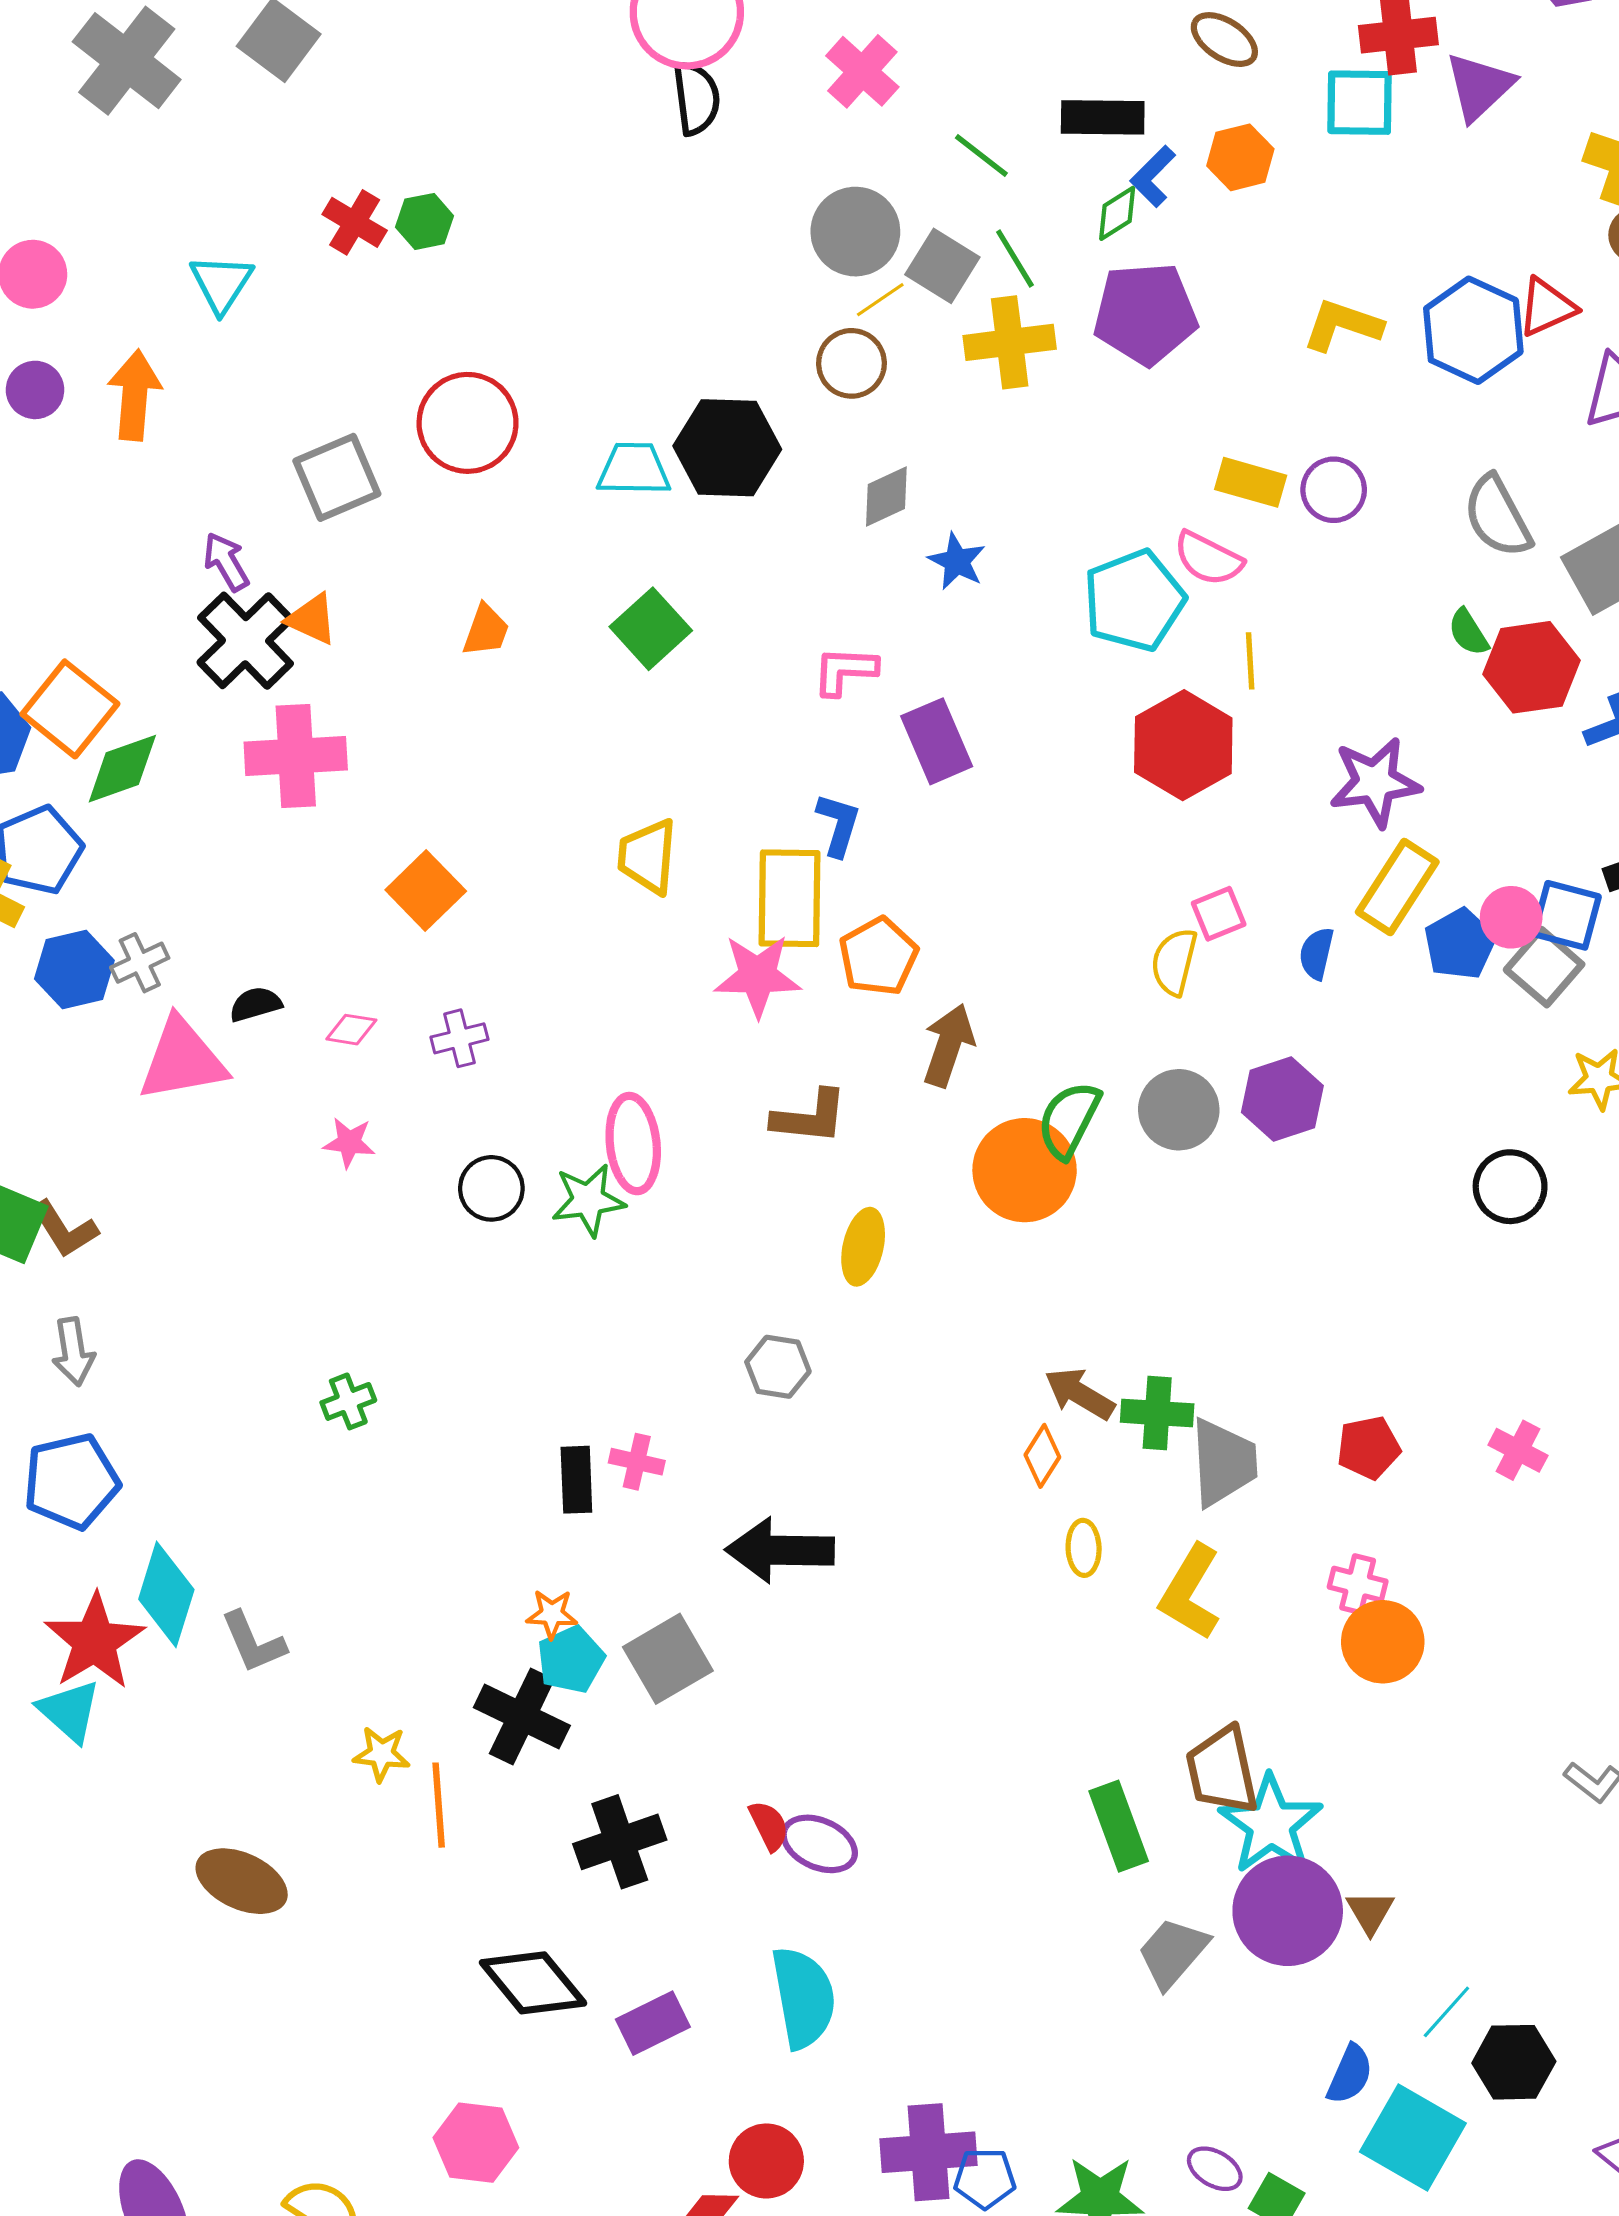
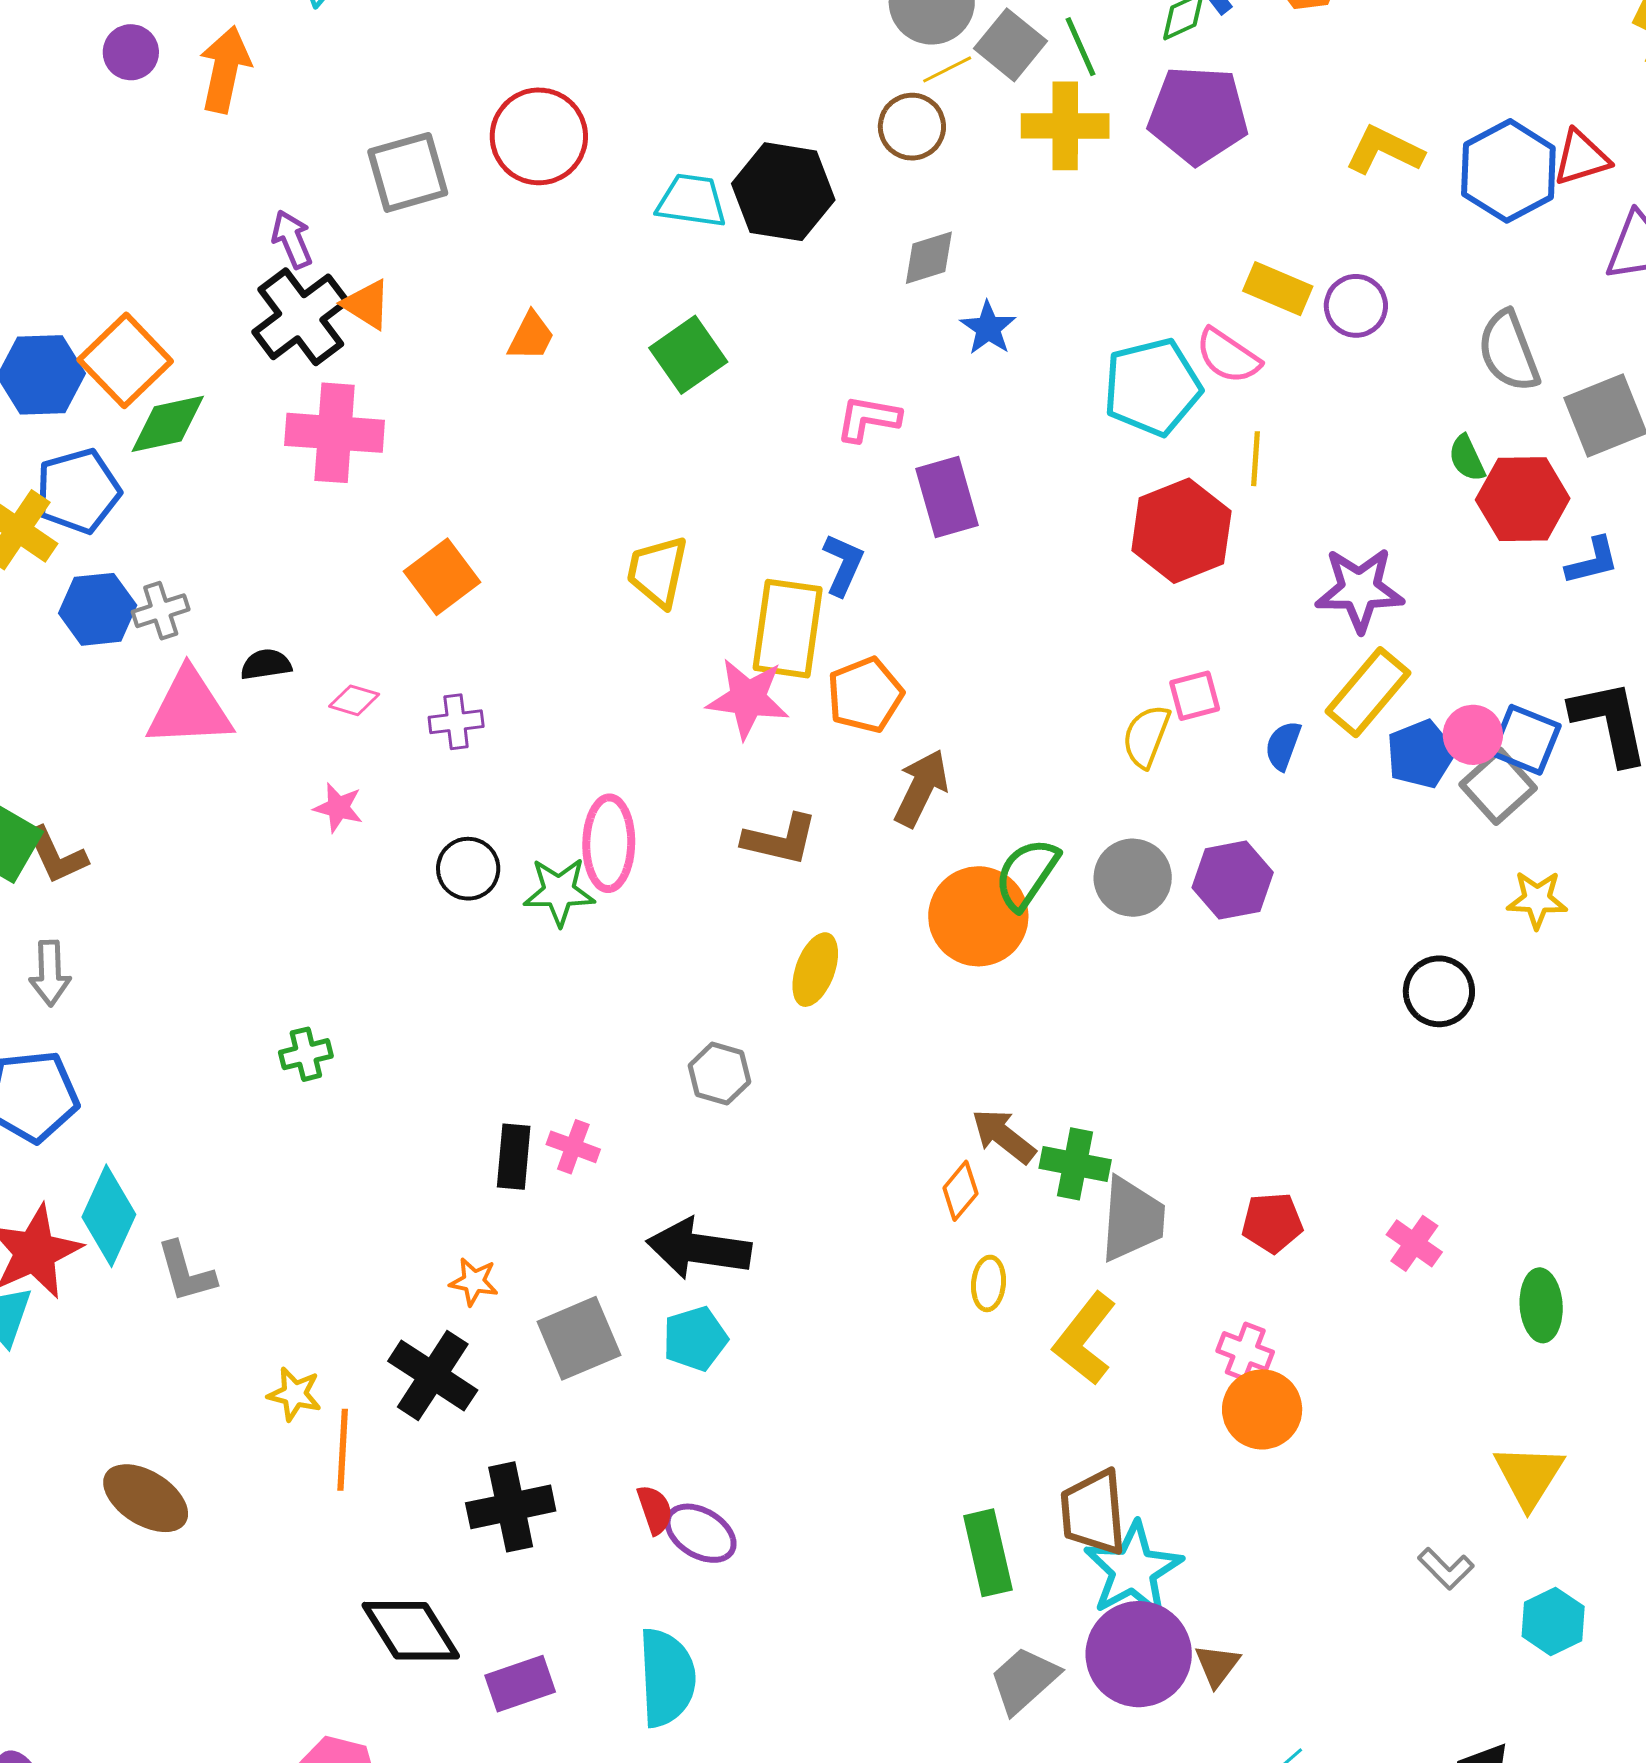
cyan pentagon: (571, 1660) -> (695, 1339), moved

